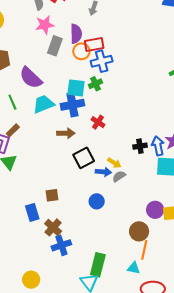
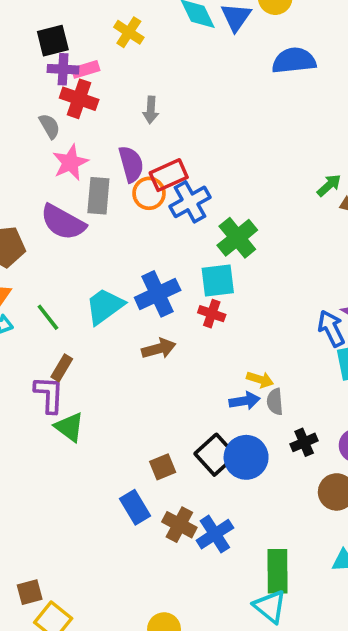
purple semicircle: (31, 78) -> (63, 222), moved
green cross: (95, 84) -> (237, 238), moved, size x1.5
cyan square: (76, 88) -> (218, 281), moved
black cross: (140, 146) -> (304, 442), moved
black square: (84, 158) -> (215, 455), moved
gray semicircle: (119, 176) -> (275, 402), turned -48
blue circle: (97, 201) -> (246, 457), size x1.5
blue cross: (61, 245) -> (215, 534), moved

